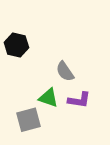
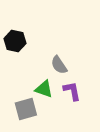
purple L-shape: (79, 100) -> (72, 91), turned -110

